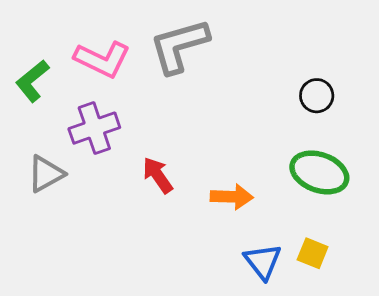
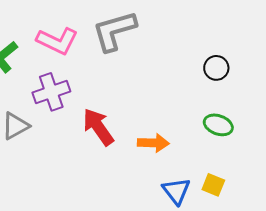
green ellipse: (319, 172) -> (218, 125), size x0.7
red arrow: (158, 175) -> (98, 127), size x1.4

